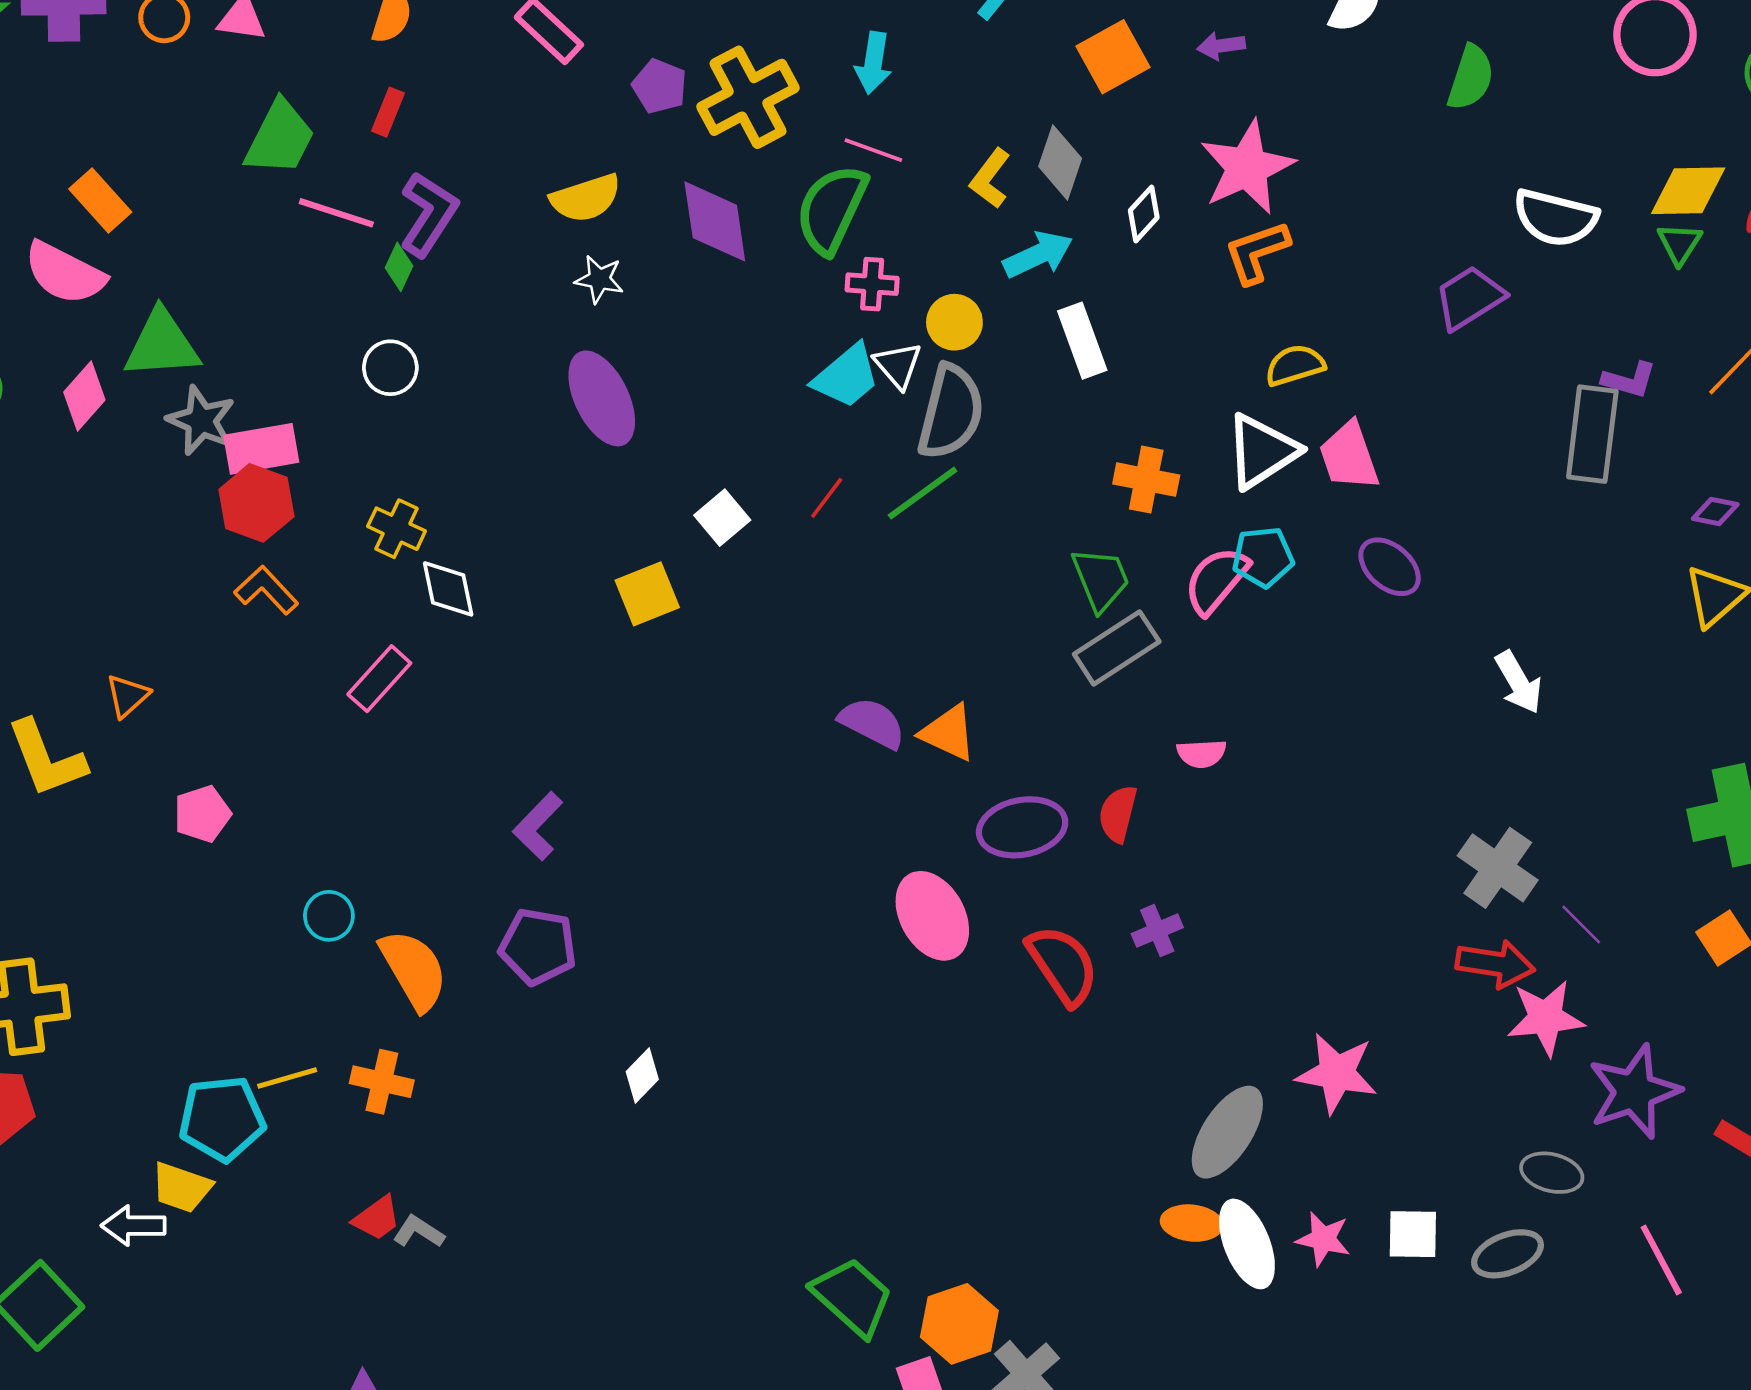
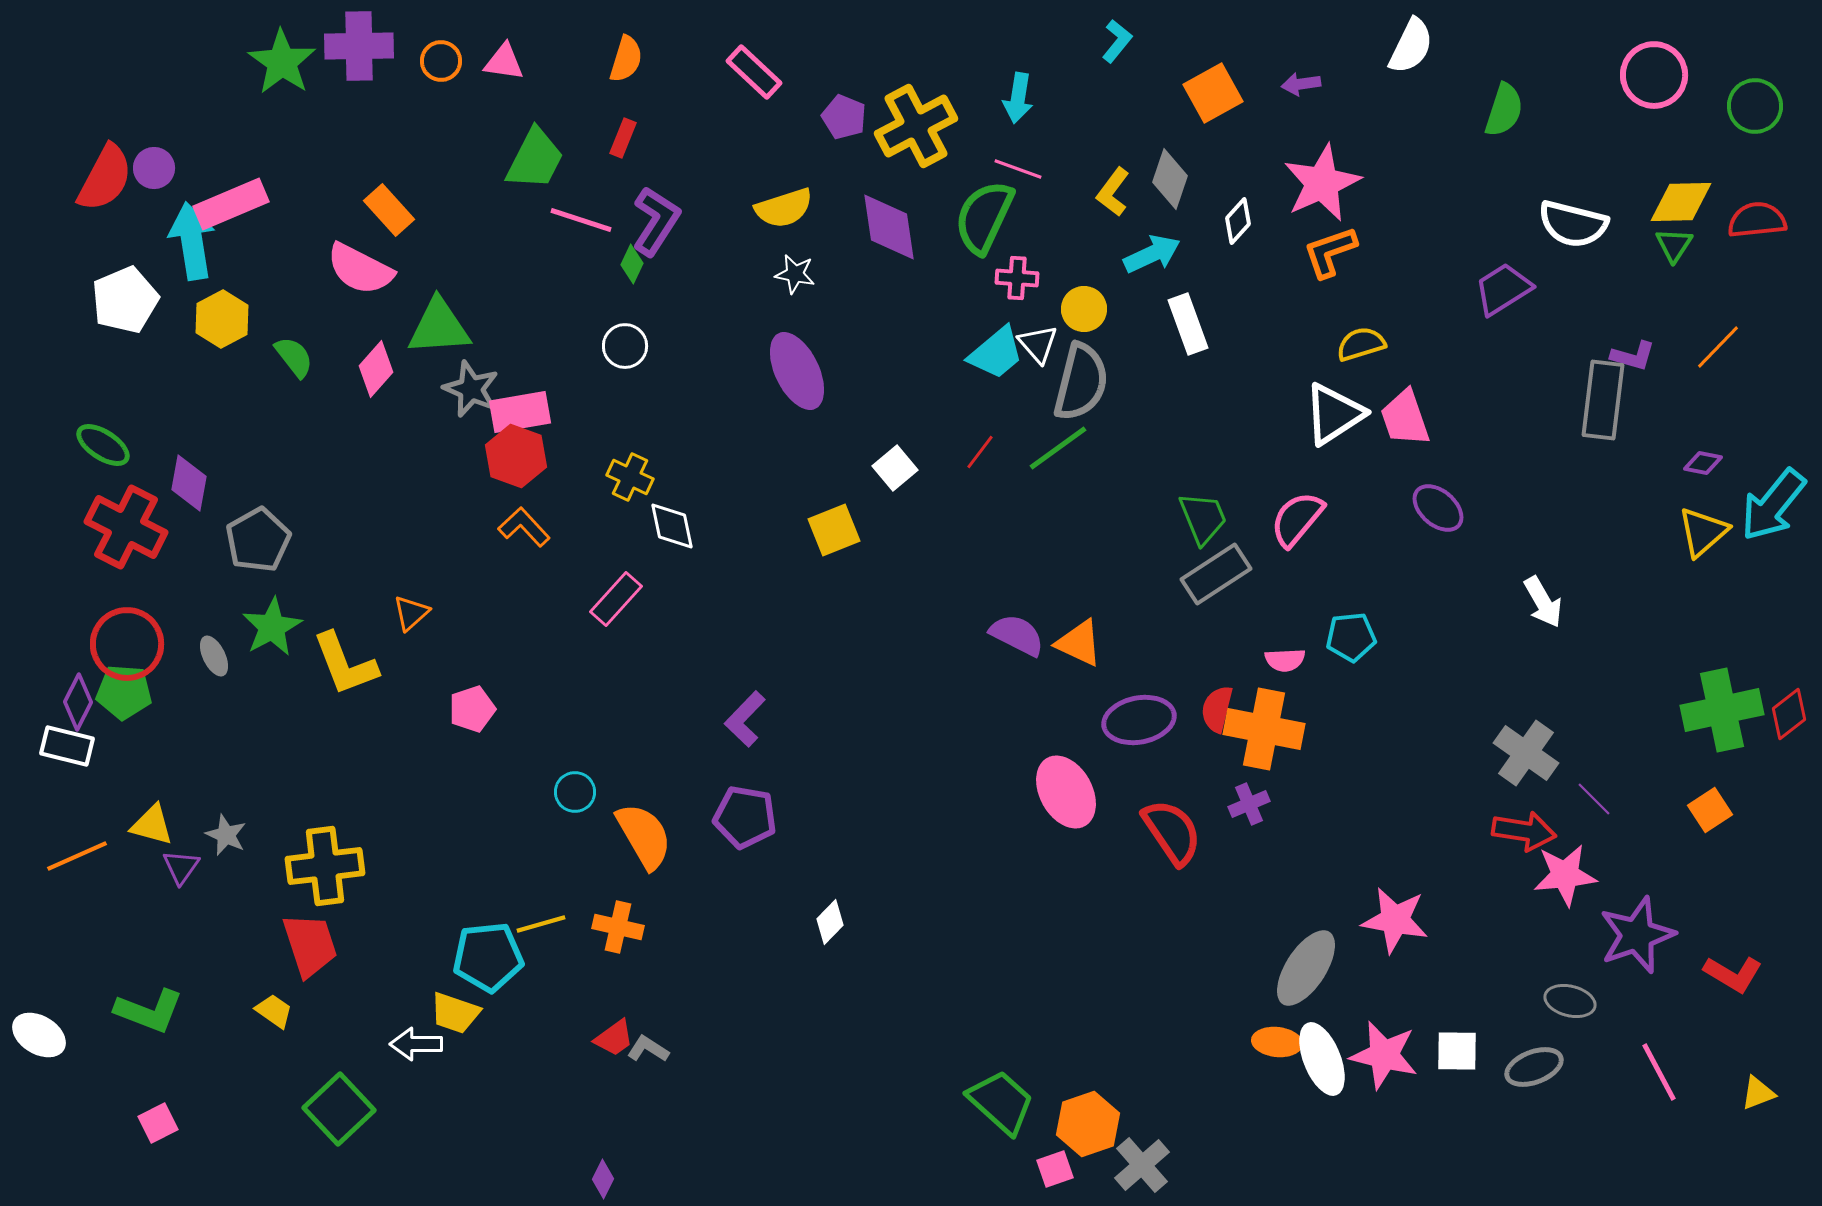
orange cross: (1146, 480) -> (1264, 729), moved, size x1.5
cyan pentagon: (1263, 557) -> (1351, 637), moved
pink star: (1323, 1239) -> (1384, 1055), size x1.5

